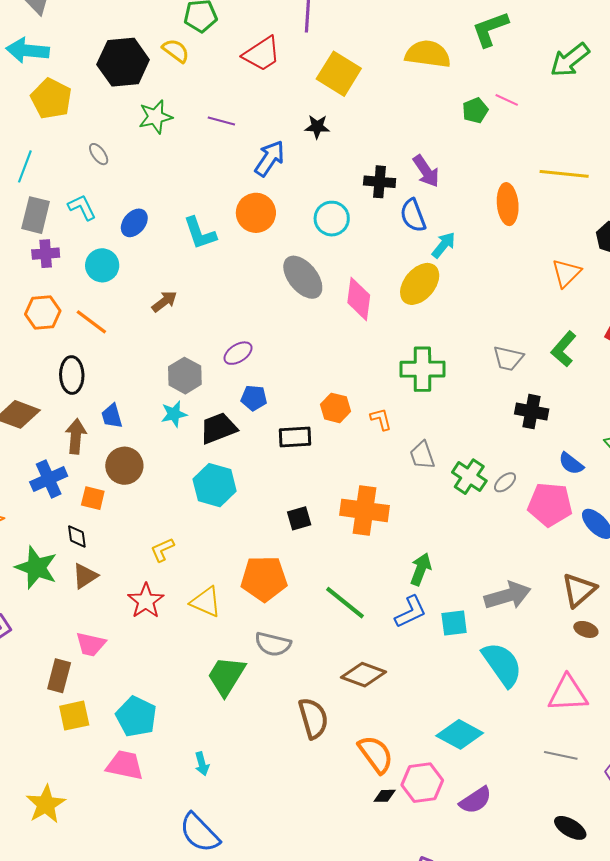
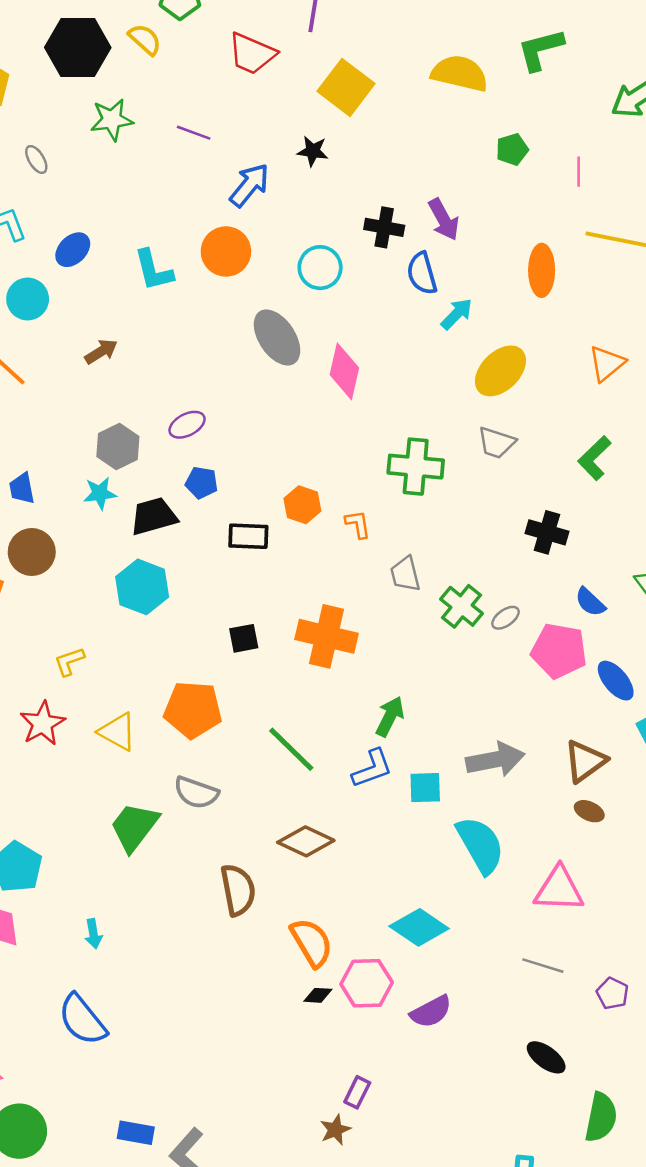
red trapezoid: (262, 54) -> (252, 54), turned 51
pink line: (507, 100) -> (579, 172), moved, turned 60
yellow ellipse: (420, 284) -> (500, 371), moved
gray trapezoid: (508, 358) -> (496, 443), moved

